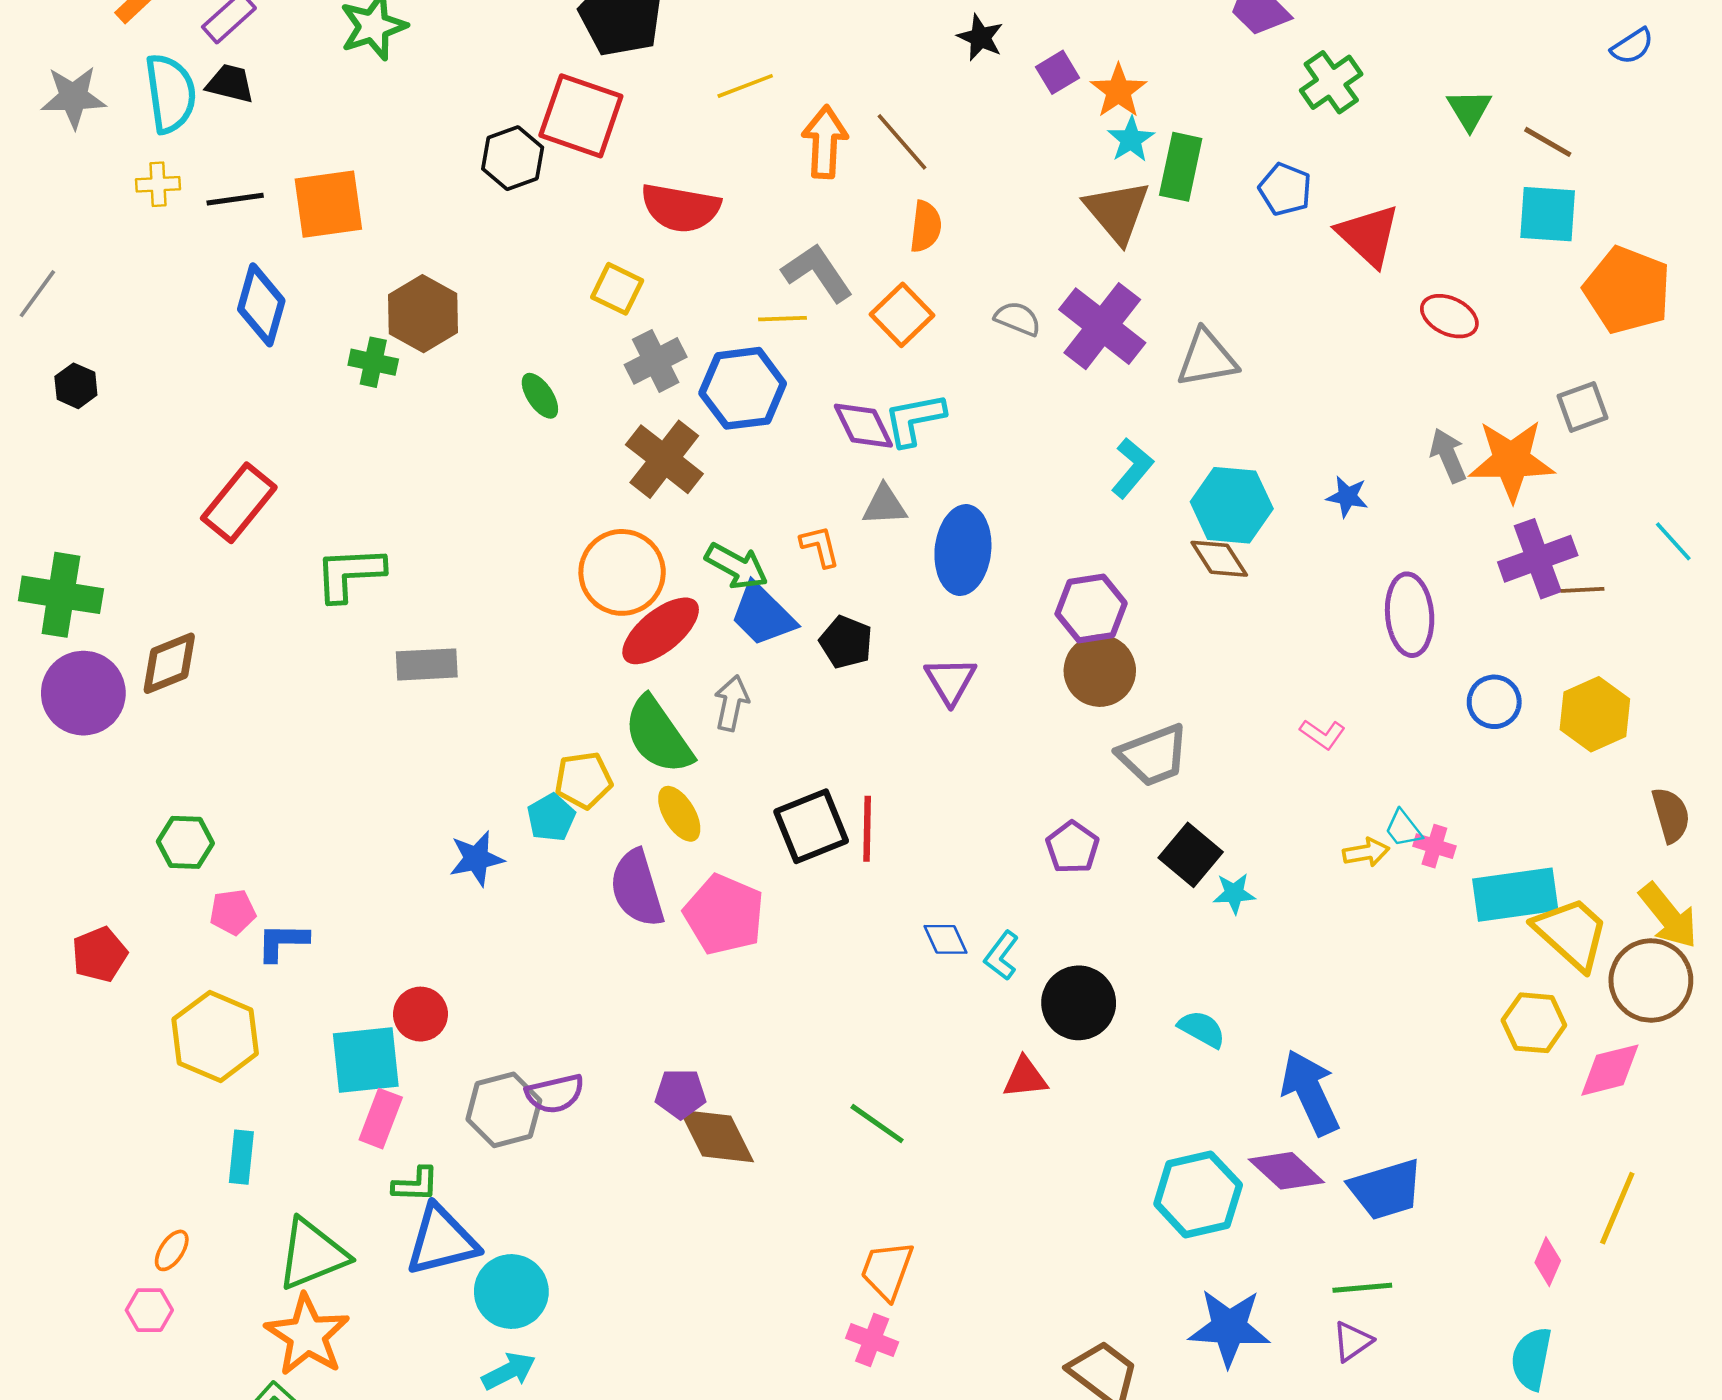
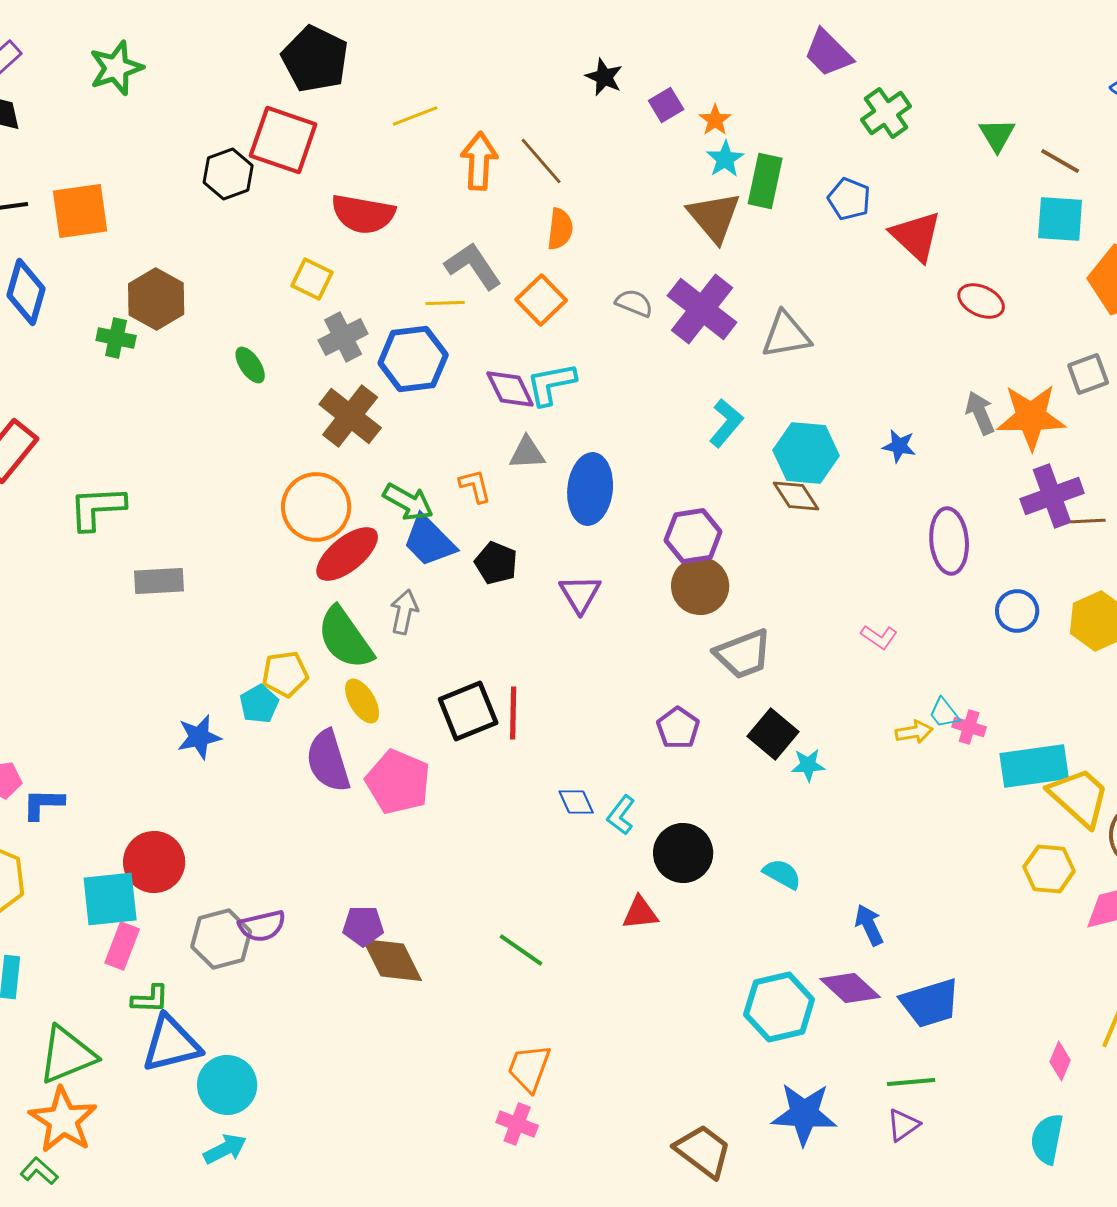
orange star: (1118, 91) -> (715, 120), size x0.7
red circle: (421, 1014) -> (154, 862), size x1.4
blue arrow: (1310, 1092) -> (869, 925), size x0.6

